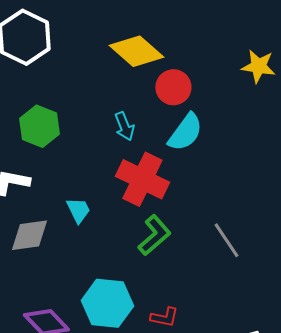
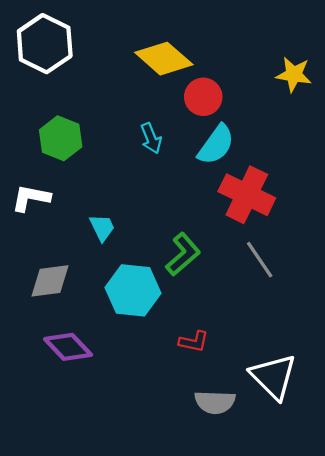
red cross: (142, 179) -> (247, 195), moved
gray diamond: (29, 235) -> (50, 281), moved
cyan hexagon: (107, 303) -> (133, 290), moved

